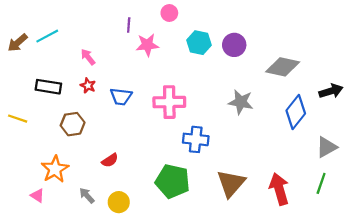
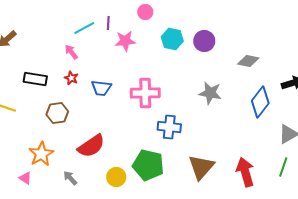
cyan line: (47, 36) -> (84, 28), moved
gray diamond: (283, 67) -> (248, 61), size x0.7
red semicircle: (110, 160) -> (91, 146), size x1.8
yellow circle: (119, 202) -> (116, 177), moved

